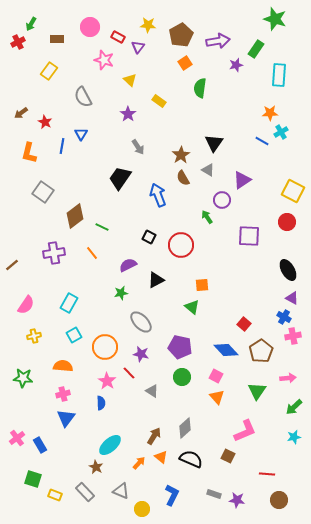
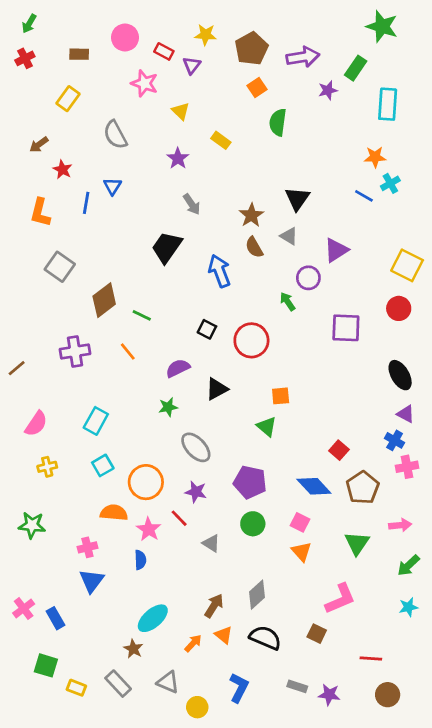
green arrow: (31, 24) -> (29, 24), moved
brown arrow: (21, 113) -> (39, 144), moved
orange semicircle: (63, 366) -> (114, 513), moved

